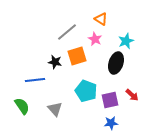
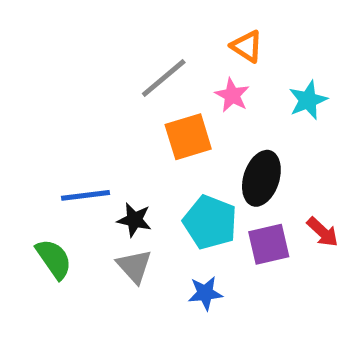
black star: (55, 62) -> (134, 220), moved
black ellipse: (116, 63) -> (261, 178), moved
blue star: (111, 123) -> (205, 293), moved

